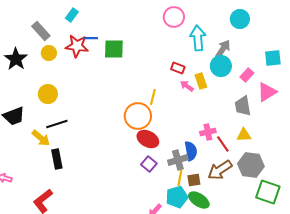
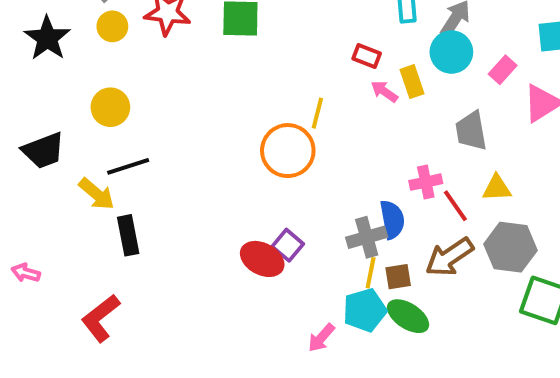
gray trapezoid: (243, 106) -> (471, 131), moved
red ellipse: (148, 139) -> (262, 259), moved
purple square: (149, 164) -> (288, 245), moved

